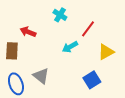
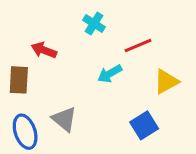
red line: (88, 29) -> (138, 45), turned 30

